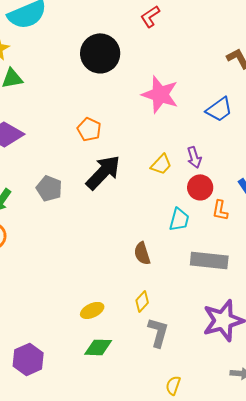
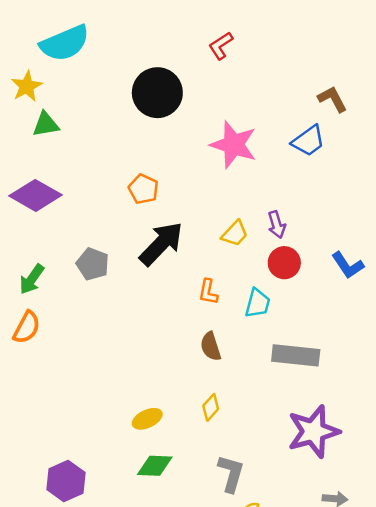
blue trapezoid: (219, 109) -> (308, 141), moved
orange L-shape: (220, 210) -> (208, 292), moved
gray L-shape: (158, 332) -> (231, 473), moved

